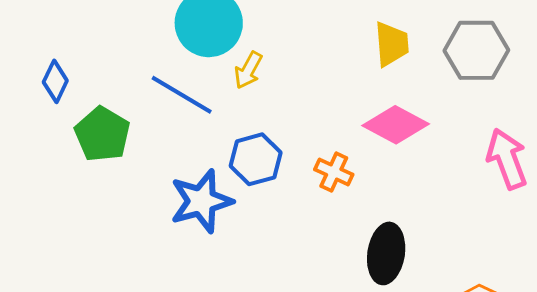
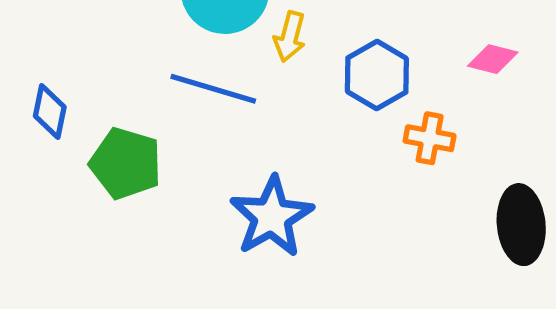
pink diamond: (396, 125) -> (493, 59), size x0.6
blue hexagon: (256, 159) -> (377, 75), moved

